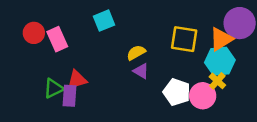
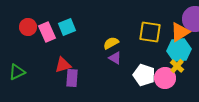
cyan square: (104, 21) -> (67, 27), moved
green triangle: (54, 88) -> (17, 72), moved
purple rectangle: (70, 96) -> (72, 78), moved

